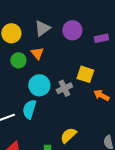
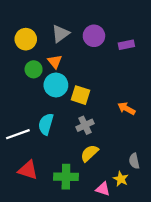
yellow square: (85, 74) -> (81, 95), moved
cyan circle: (39, 85) -> (56, 85), moved
gray cross: (64, 88) -> (85, 125), moved

